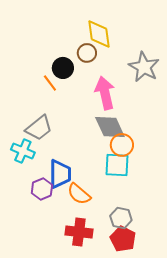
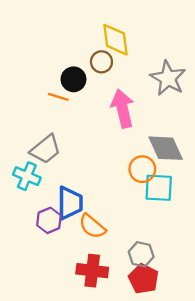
orange line: (50, 83) -> (58, 97), turned -36
gray diamond: (110, 127) -> (166, 148), moved
cyan square: (117, 165) -> (159, 188), moved

